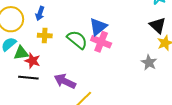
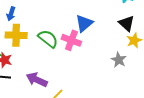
blue triangle: (98, 27) -> (84, 23), moved
yellow cross: (45, 36) -> (16, 35), size x1.5

